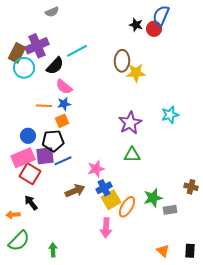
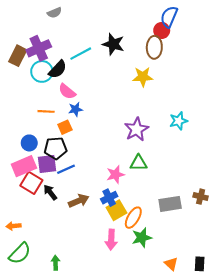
black star: (136, 25) -> (113, 44), moved, size x1.5
brown ellipse: (122, 61) -> (154, 47), moved
cyan circle: (24, 68) -> (42, 71), moved
blue star: (64, 104) -> (75, 109), moved
pink star: (96, 169) -> (115, 174), moved
green star: (153, 198) -> (142, 238), moved
black arrow: (31, 203) -> (50, 192), moved
gray rectangle: (170, 210) -> (170, 204), moved, size x1.5

